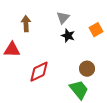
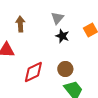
brown circle: (87, 69) -> (65, 69), moved

